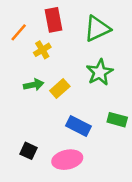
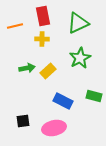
orange line: (19, 32) -> (15, 26), turned 35
yellow cross: (42, 50) -> (42, 39), moved, turned 32
black square: (29, 151) -> (23, 121), turned -32

